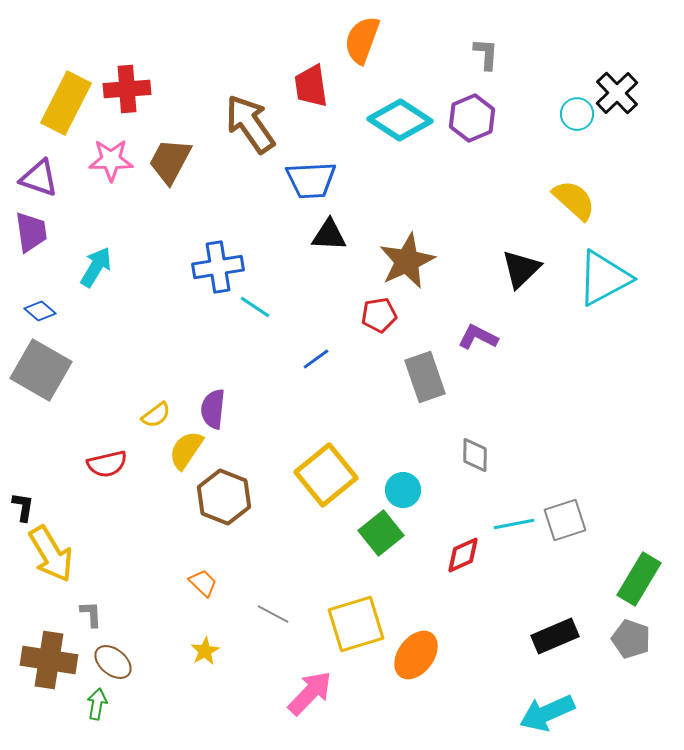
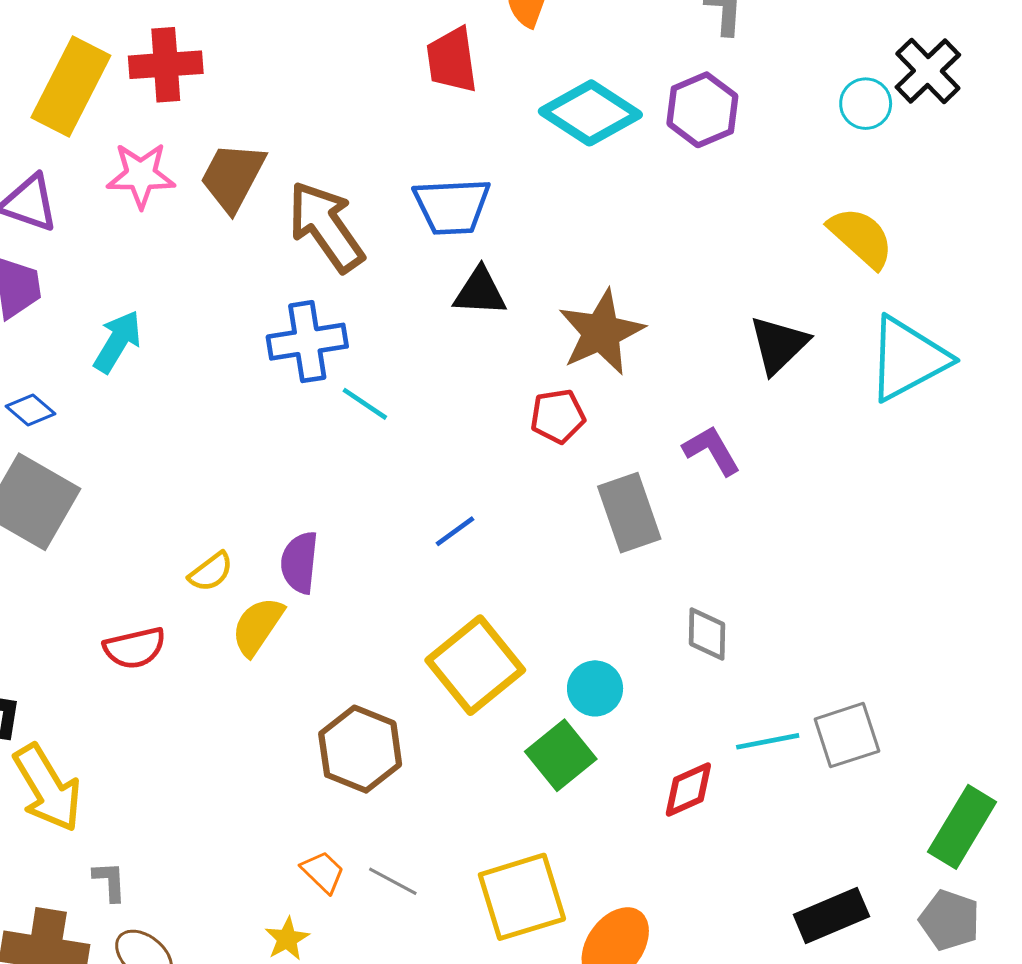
brown arrow: (250, 124) -> (326, 226), moved
purple L-shape: (478, 337) -> (712, 450), turned 33
blue line: (316, 359) -> (455, 531), moved
brown hexagon: (224, 497) -> (360, 749), moved
orange trapezoid: (203, 583) -> (323, 872), moved

